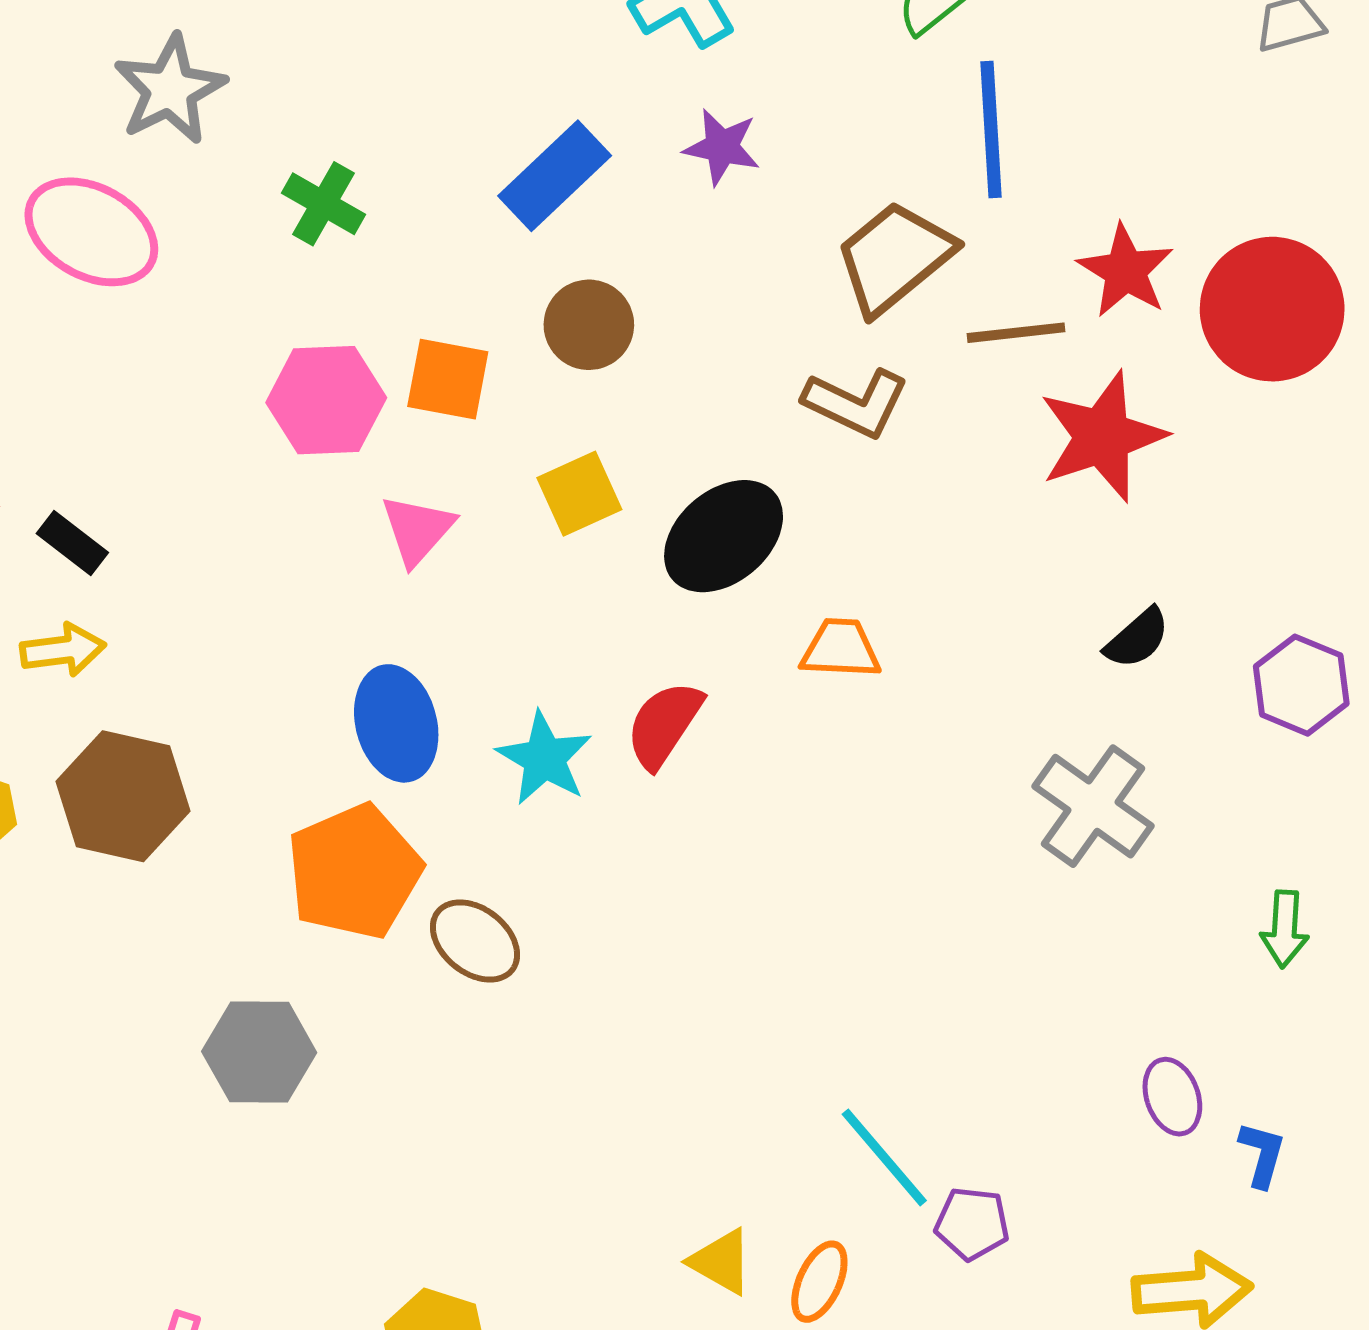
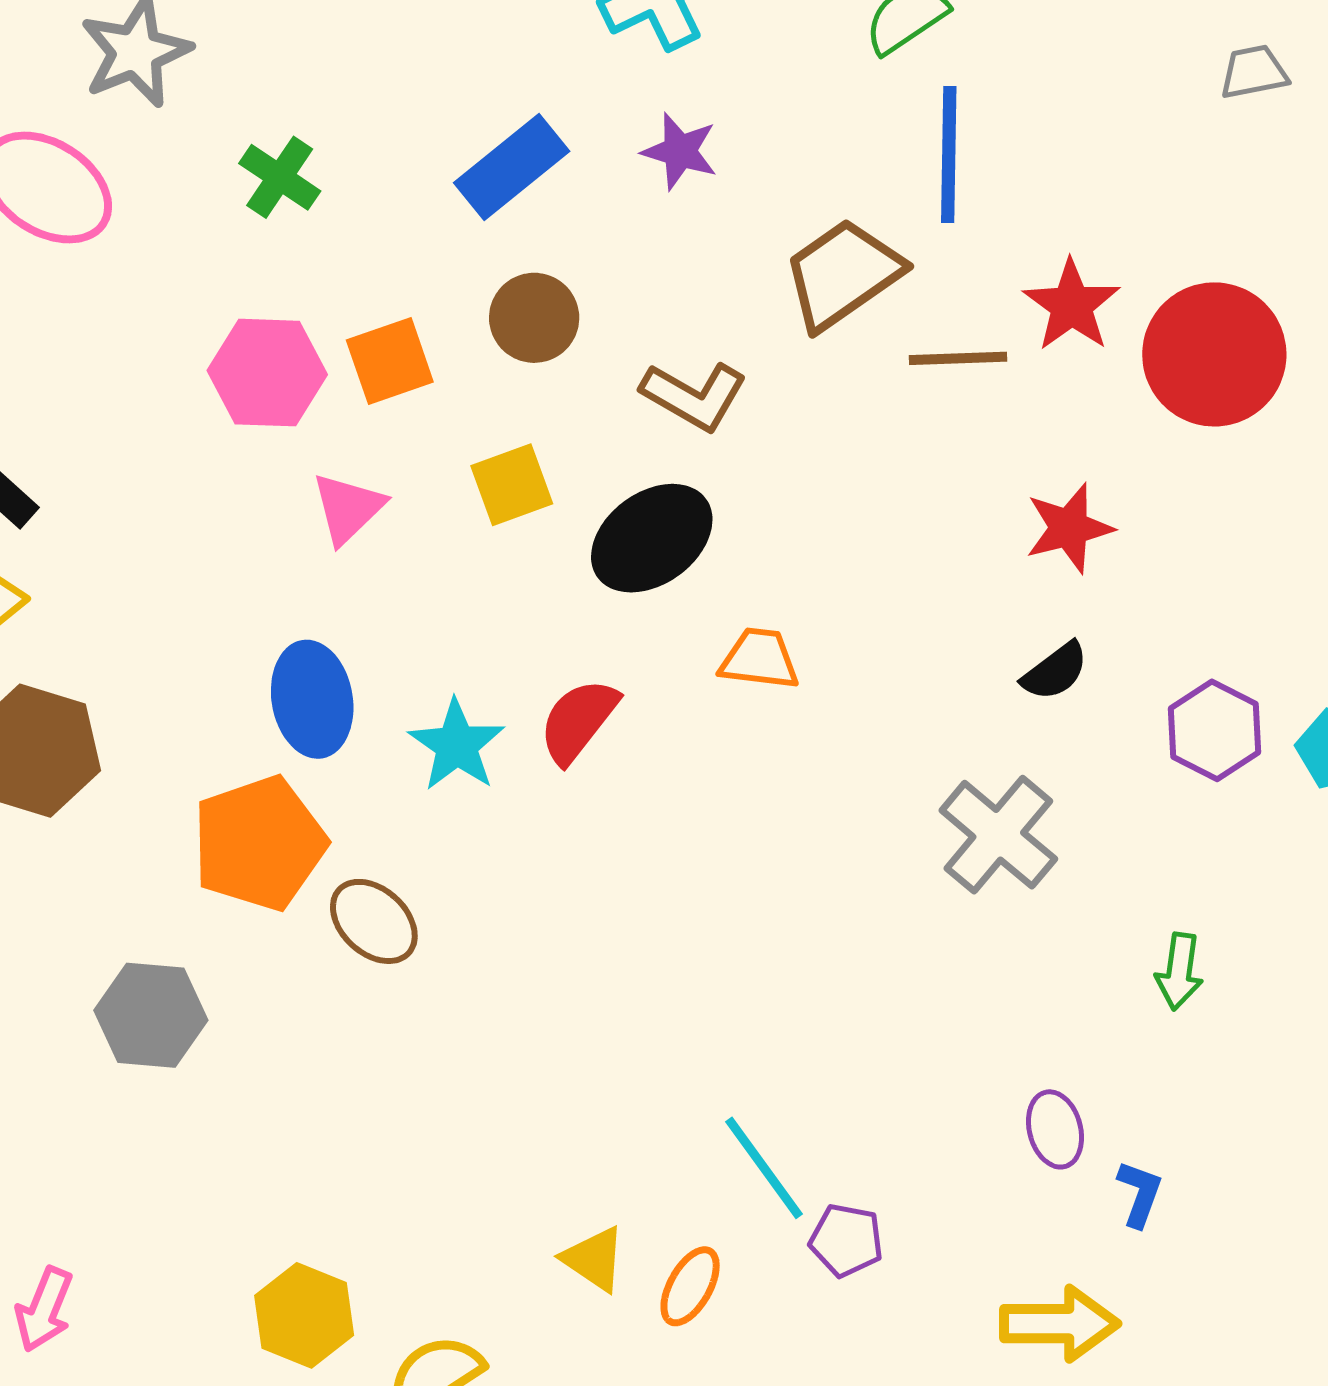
orange square: (448, 379) -> (390, 361), turned -34
brown L-shape: (856, 403) -> (694, 396), moved
red star: (1102, 437) -> (1069, 528), moved, size x0.7

